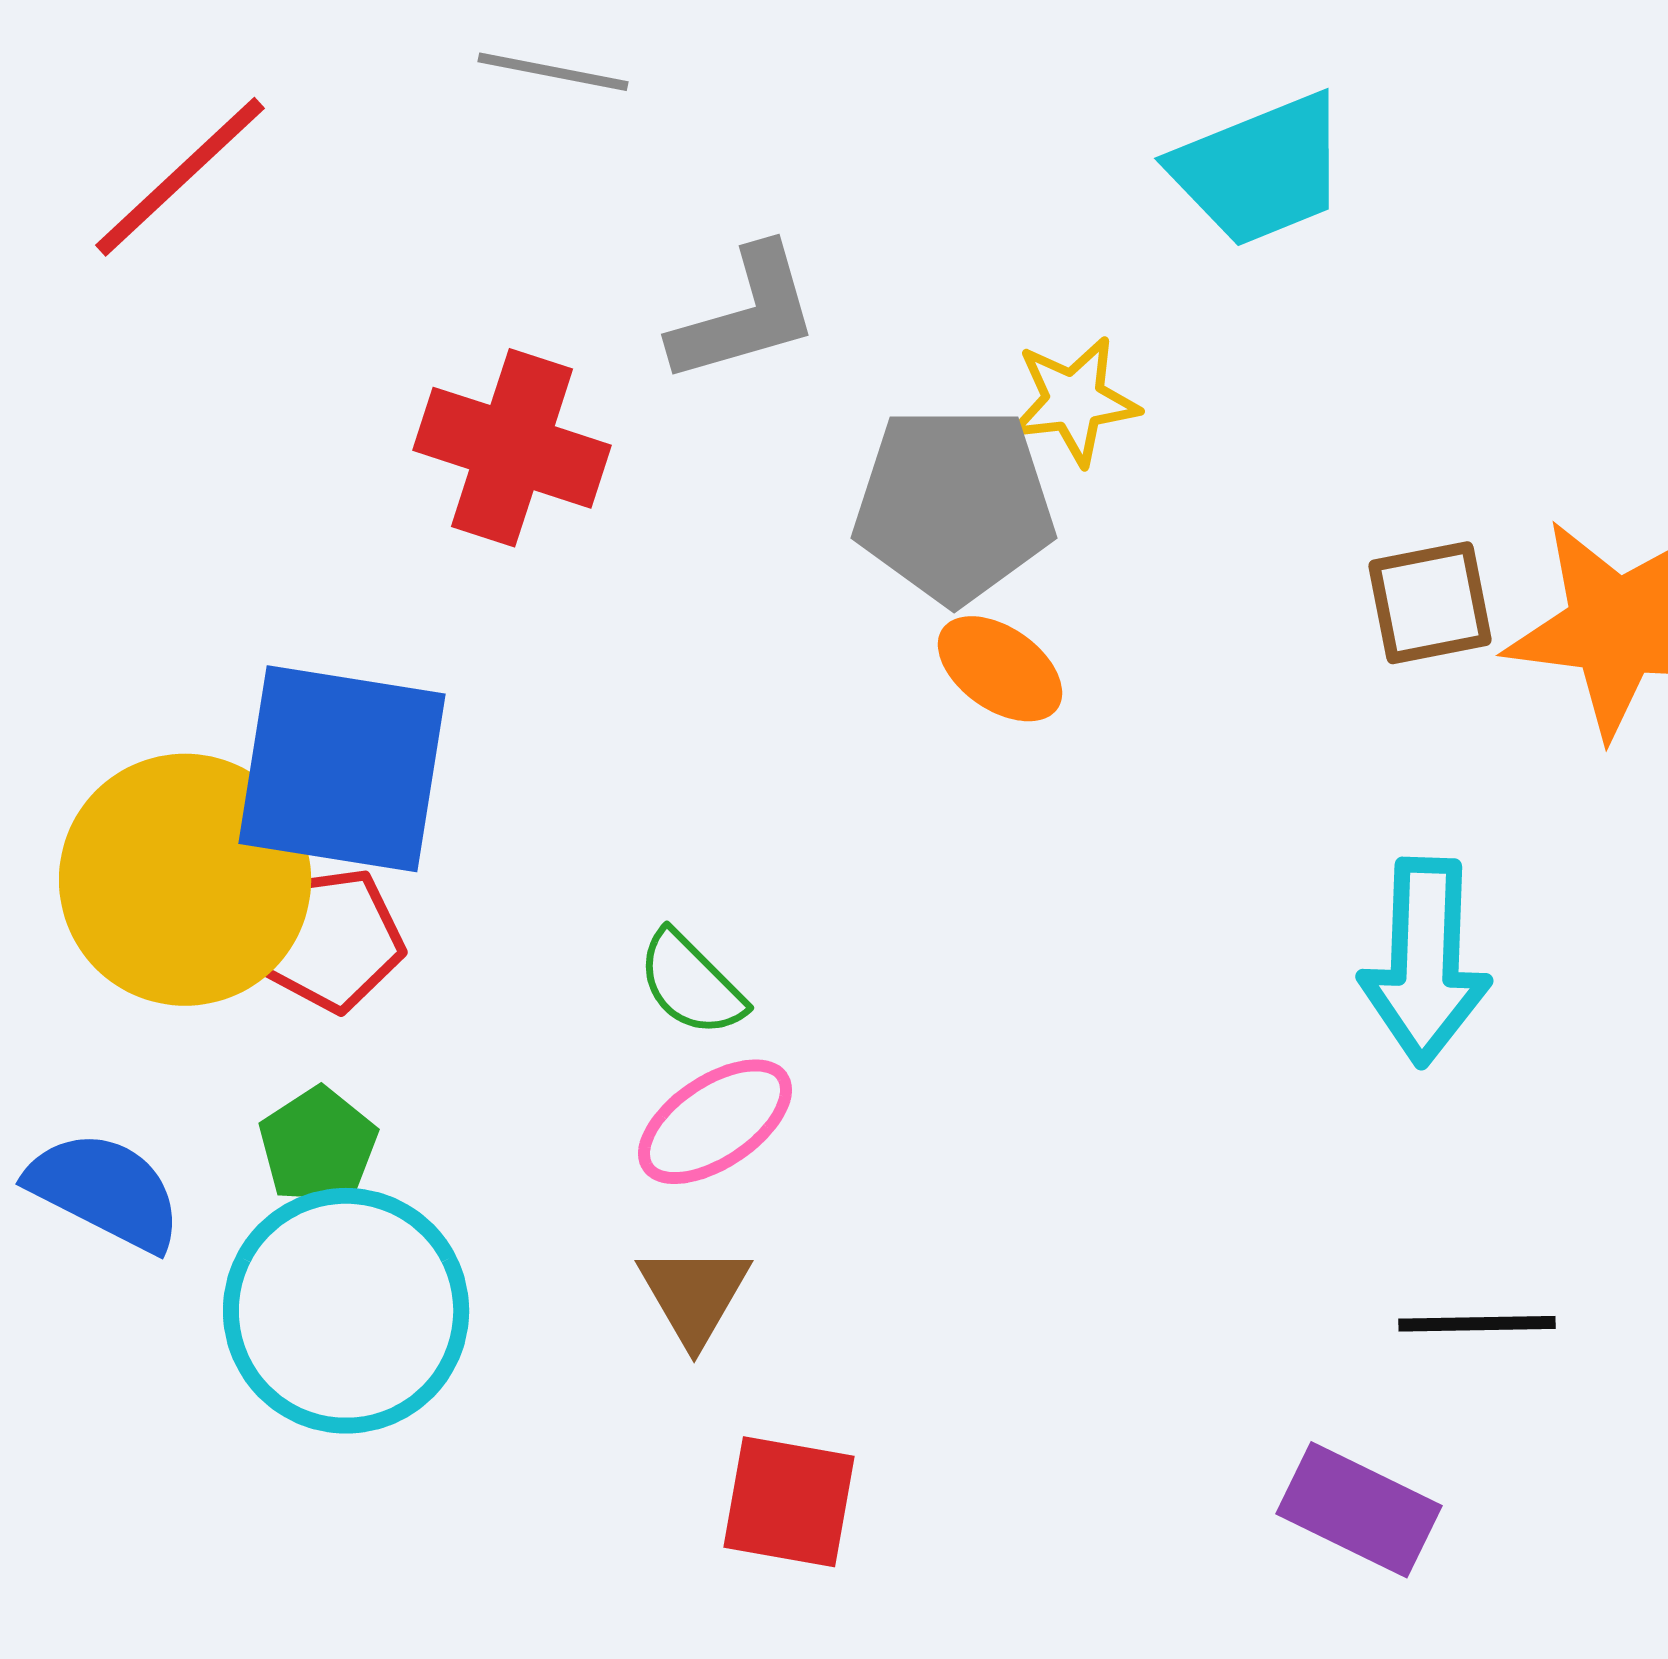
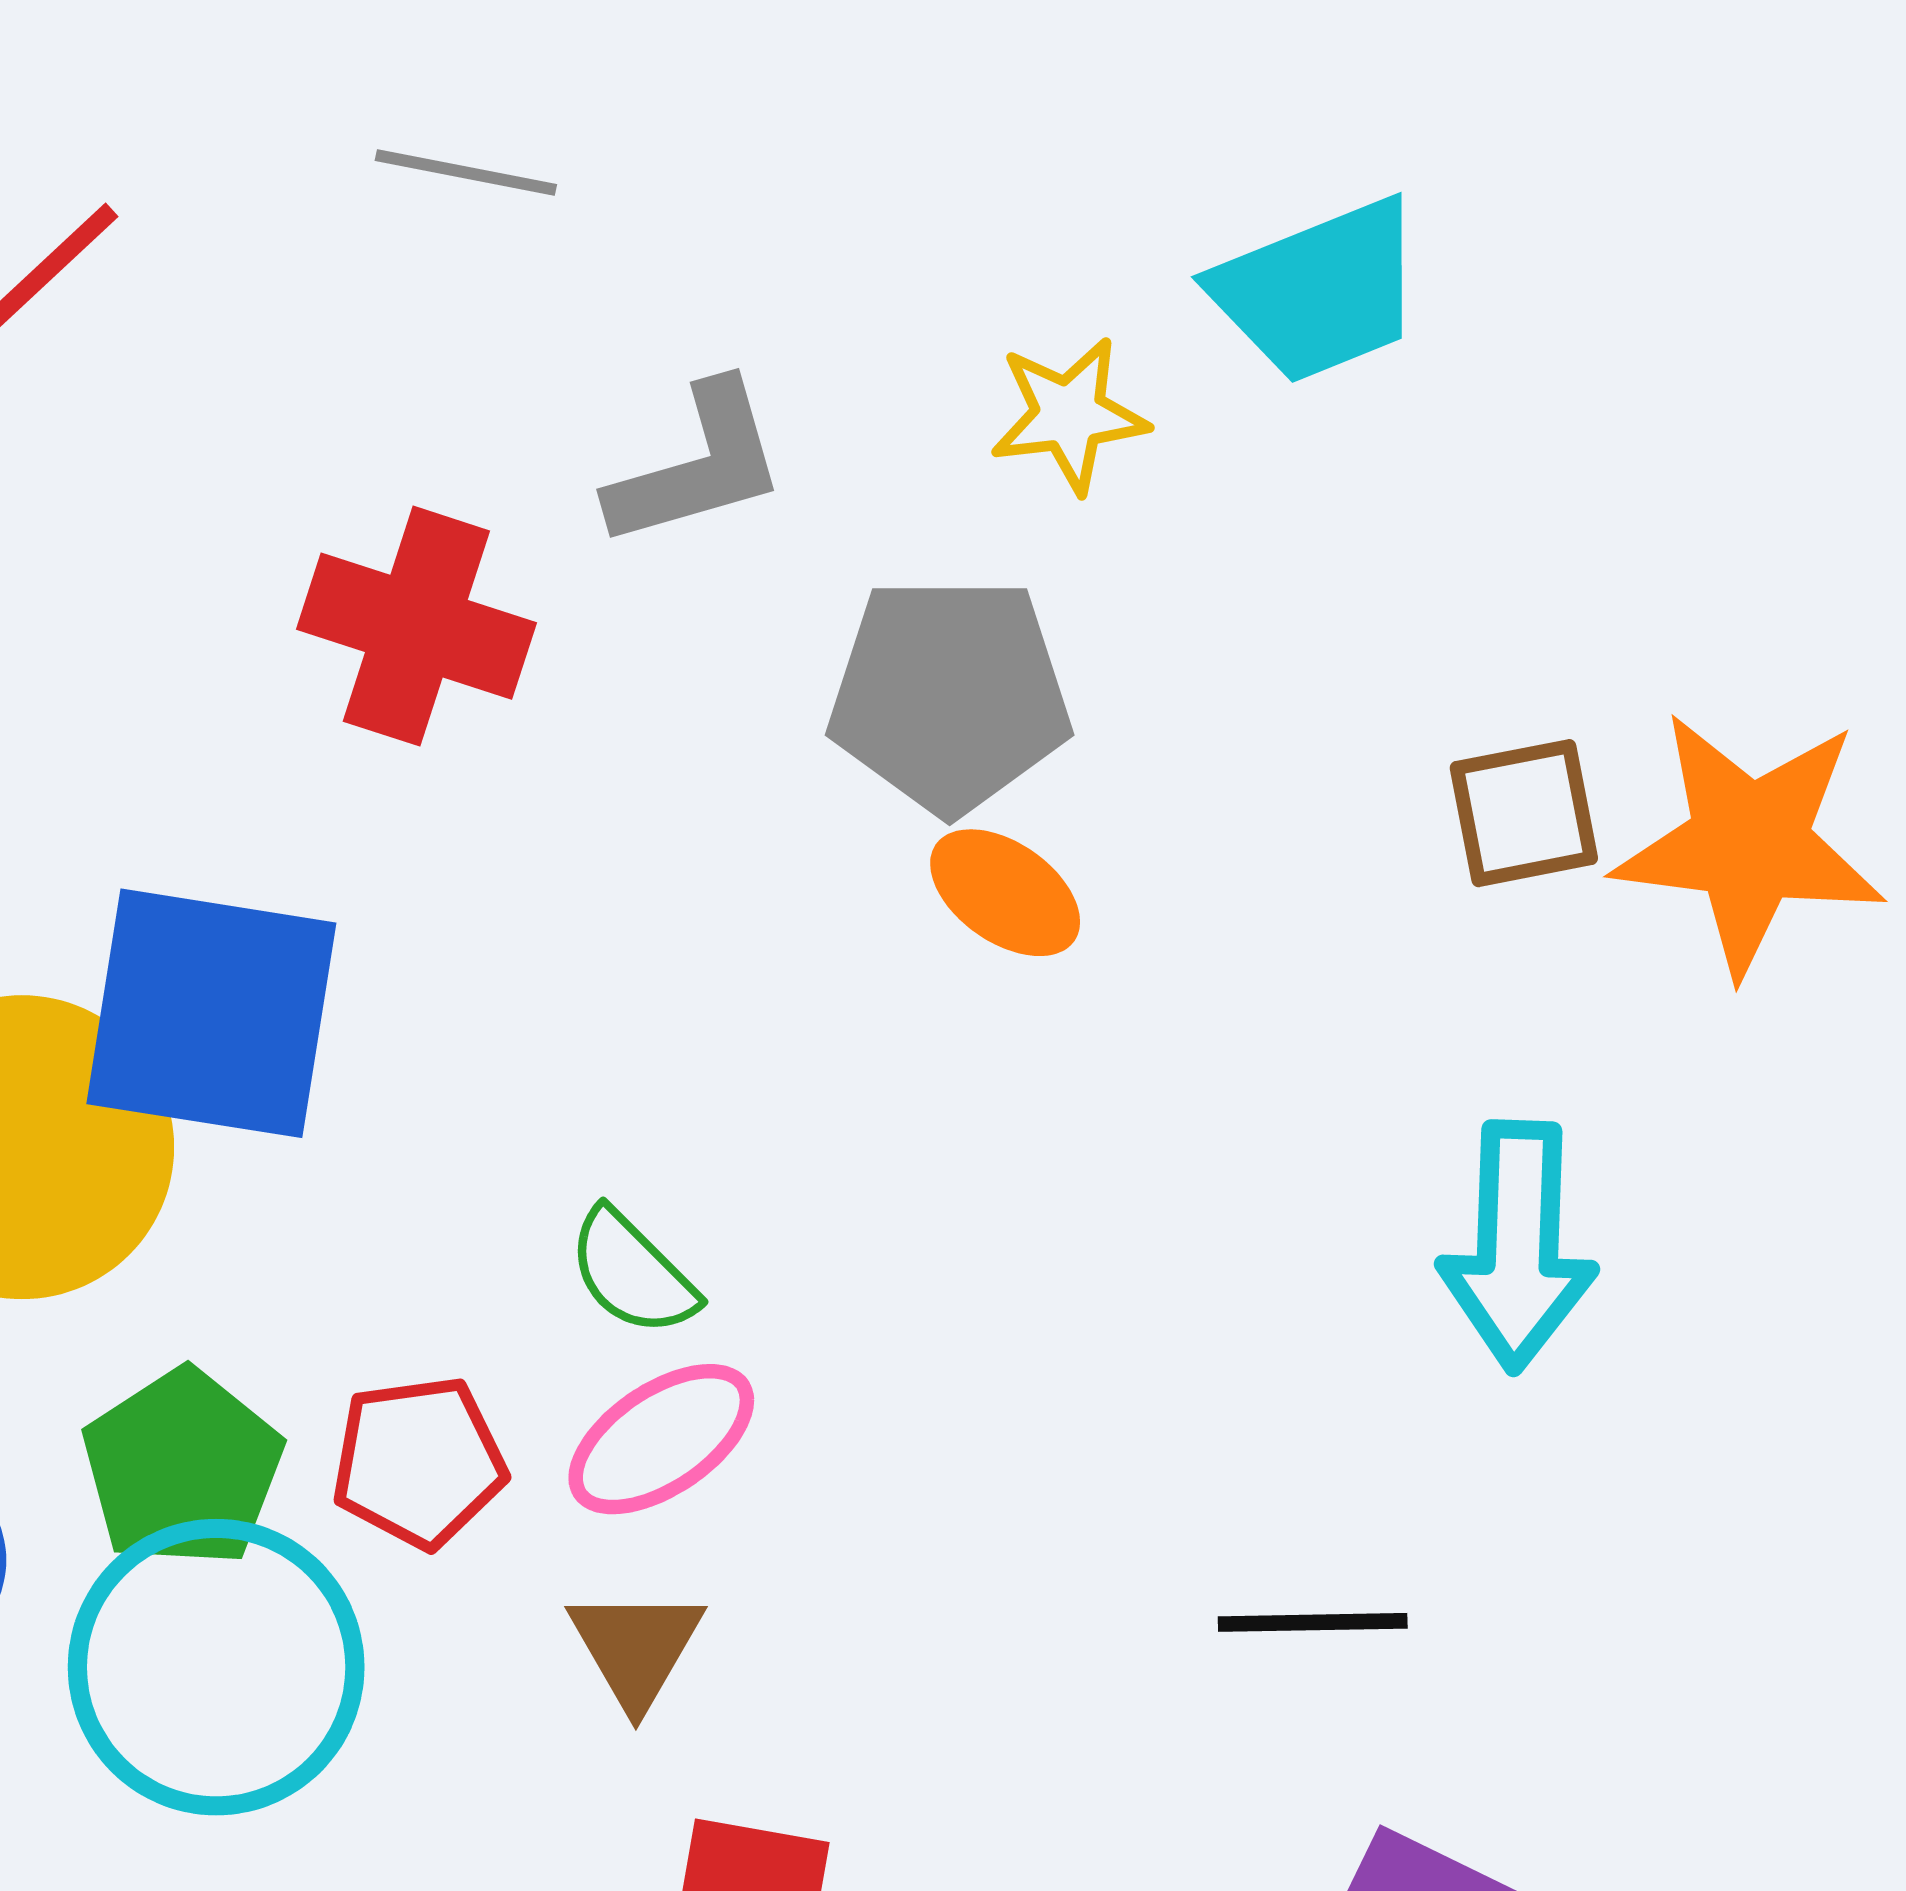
yellow star: (1074, 401) -> (1069, 415), moved
red pentagon: (331, 940) -> (419, 1462), moved
green pentagon: (318, 1146) -> (182, 1468), size x1.4
black line: (1477, 1324) -> (1313, 1622), moved

